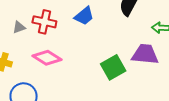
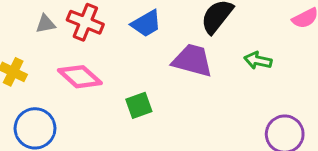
purple trapezoid: (145, 54) -> (192, 60), moved
green square: (113, 67) -> (139, 105), moved, size x0.7

